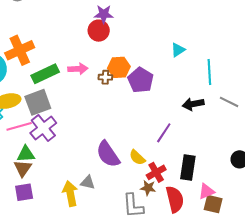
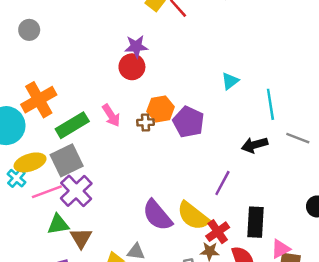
pink arrow: (78, 69) -> (111, 115), turned 66
yellow semicircle: (137, 157) -> (193, 216), size x1.6
brown triangle: (23, 168) -> (81, 238), moved

